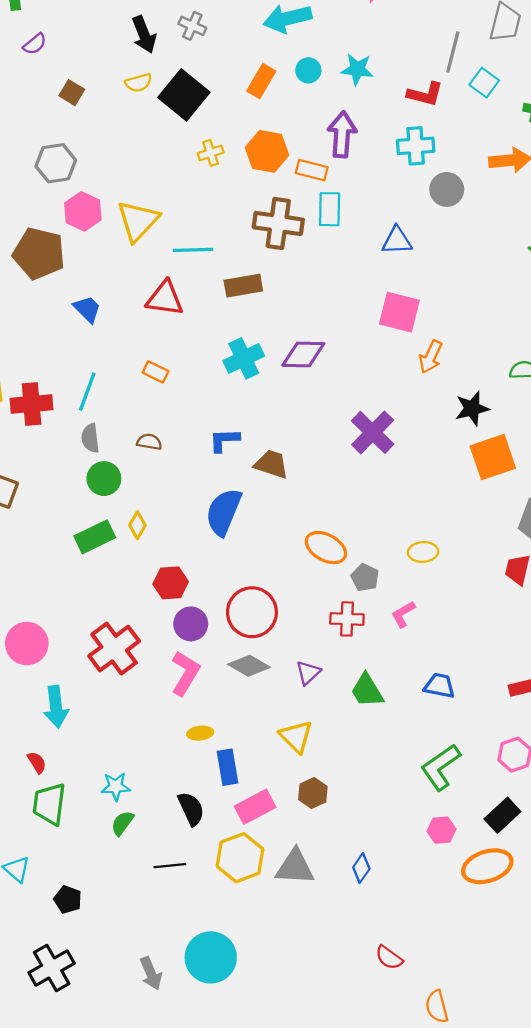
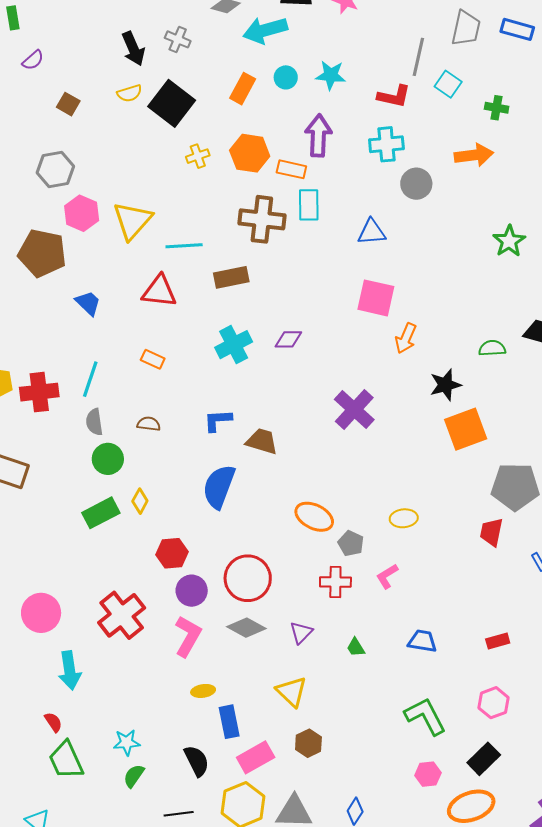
purple diamond: (303, 354) -> (288, 339), size x0.7
green trapezoid: (367, 690) -> (356, 647), size x0.6
green L-shape: (441, 767) -> (425, 716), turned 99
green trapezoid: (49, 804) -> (66, 760), turned -30

